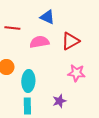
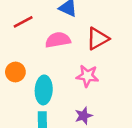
red line: (12, 28) -> (23, 22), turned -35
pink star: (76, 73) -> (87, 76), moved

